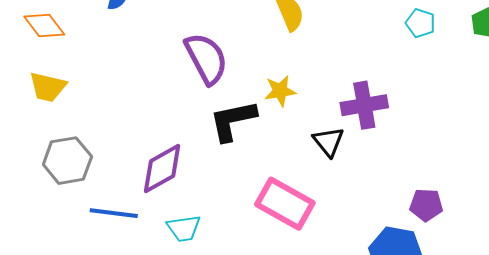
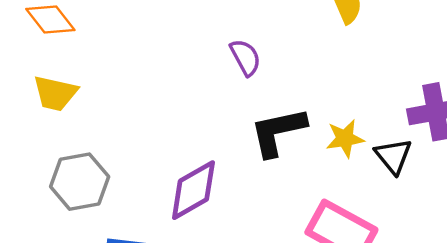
purple semicircle: (206, 58) -> (245, 57), size x0.6
yellow star: (280, 91) -> (345, 138), moved

